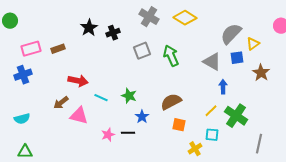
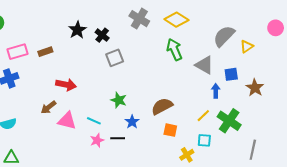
black cross: (113, 33) -> (102, 35), turned -32
gray square: (142, 51) -> (115, 58), moved
green arrow: (171, 56) -> (174, 50), moved
blue square: (237, 58) -> (231, 74), moved
brown star: (261, 73) -> (255, 88), moved
cyan line: (101, 98) -> (94, 121), moved

